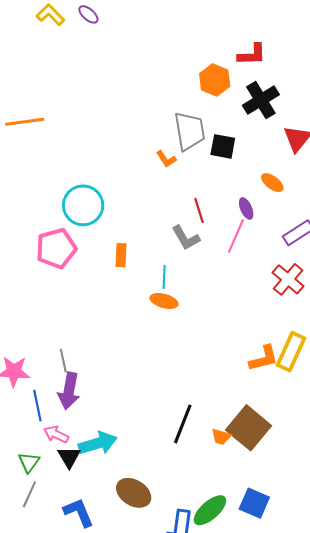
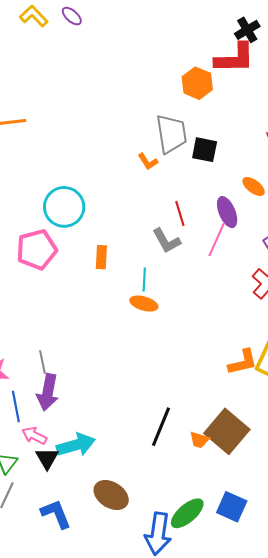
red L-shape: (252, 55) -> (235, 58), size x1.4
black cross: (261, 100) -> (247, 30), moved, size x0.7
purple ellipse: (246, 208) -> (227, 212), size x1.4

